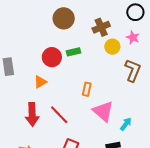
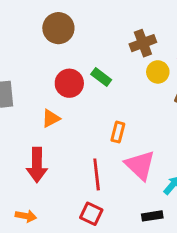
brown circle: (64, 18) -> (58, 28), moved
green rectangle: (74, 52) -> (101, 77), turned 48
red line: (59, 115) -> (97, 174), moved, turned 35

